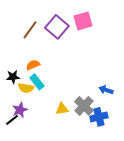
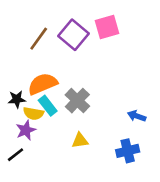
orange semicircle: (33, 65) -> (43, 84), size x1.6
gray cross: (84, 106) -> (77, 101), moved
purple star: (20, 110) -> (26, 130), moved

